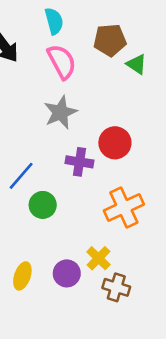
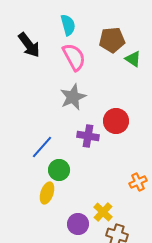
orange cross: (124, 207) -> (138, 182), moved, size x0.6
yellow ellipse: (22, 276) -> (47, 193), moved

